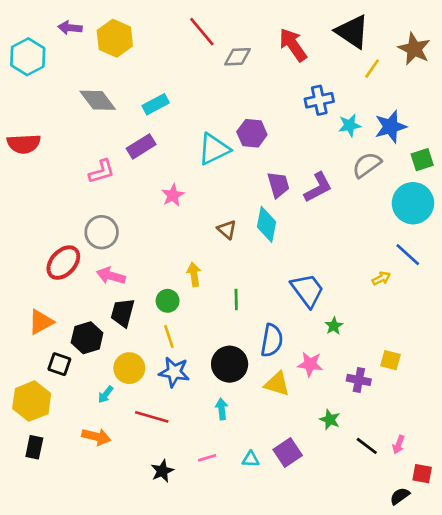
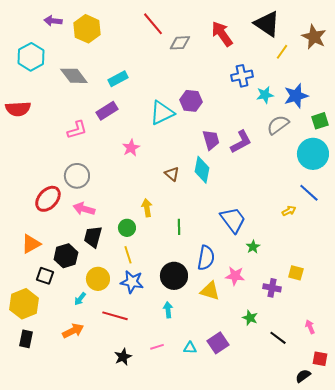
cyan hexagon: (28, 57) -> (31, 57), moved
orange arrow: (96, 437) -> (73, 331), turned -40
pink arrow: (398, 445) -> (310, 327), moved, turned 136

